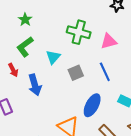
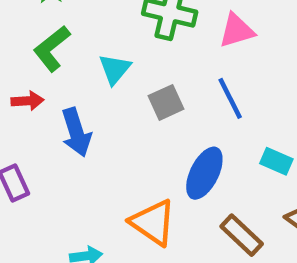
red arrow: (13, 70) -> (27, 101), turned -64

